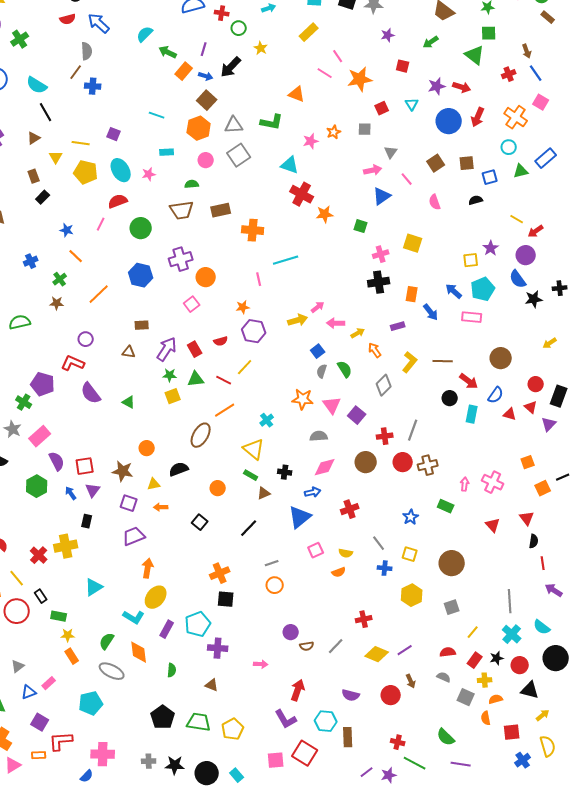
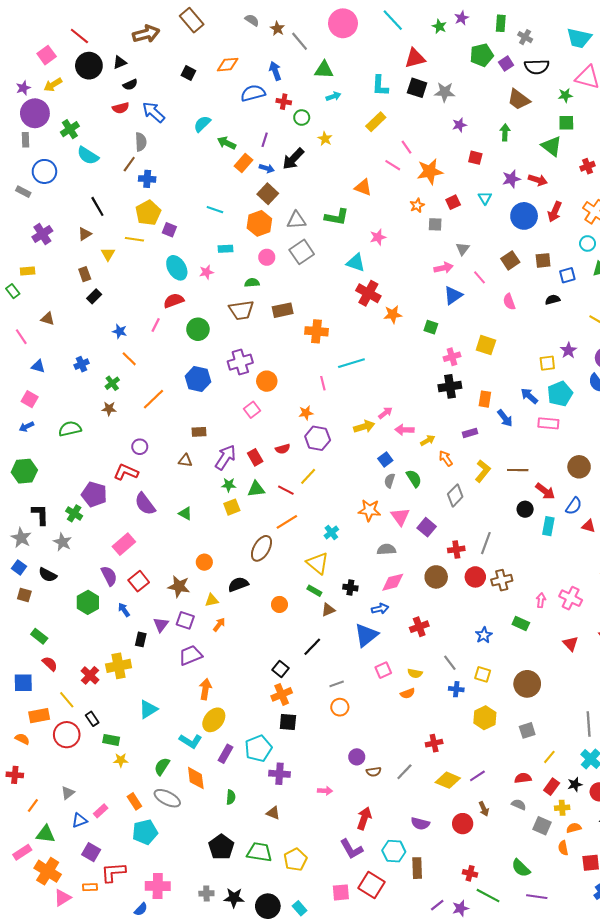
green arrow: (431, 42) -> (505, 132), turned 126
cyan semicircle: (37, 85) -> (88, 156), moved
orange star: (334, 132) -> (417, 205), moved
yellow pentagon: (86, 172) -> (148, 213), moved, turned 30
pink rectangle: (40, 436) -> (124, 544), moved
red square: (85, 466) -> (139, 581), turned -30
purple triangle: (93, 490) -> (161, 625), moved
orange arrow: (161, 507) -> (219, 625), turned 128
black square: (200, 522) -> (281, 669), moved
orange rectangle: (72, 656) -> (134, 801), moved

